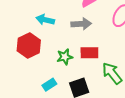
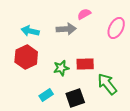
cyan arrow: (45, 20) -> (30, 31), moved
gray arrow: (81, 24) -> (66, 29), moved

